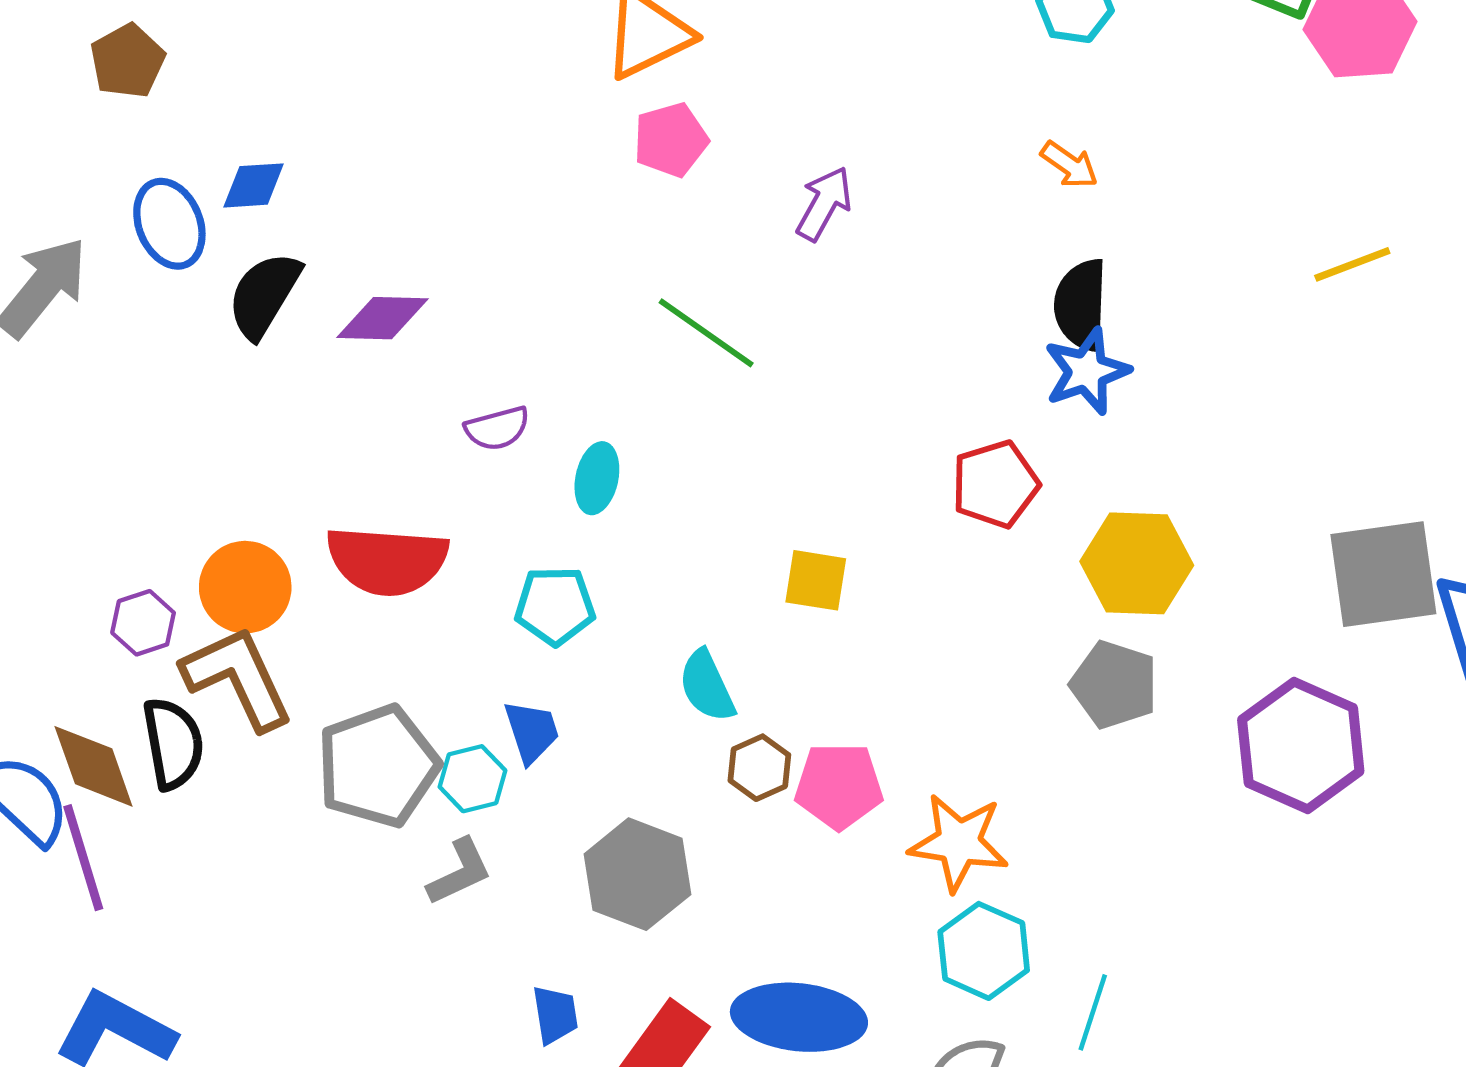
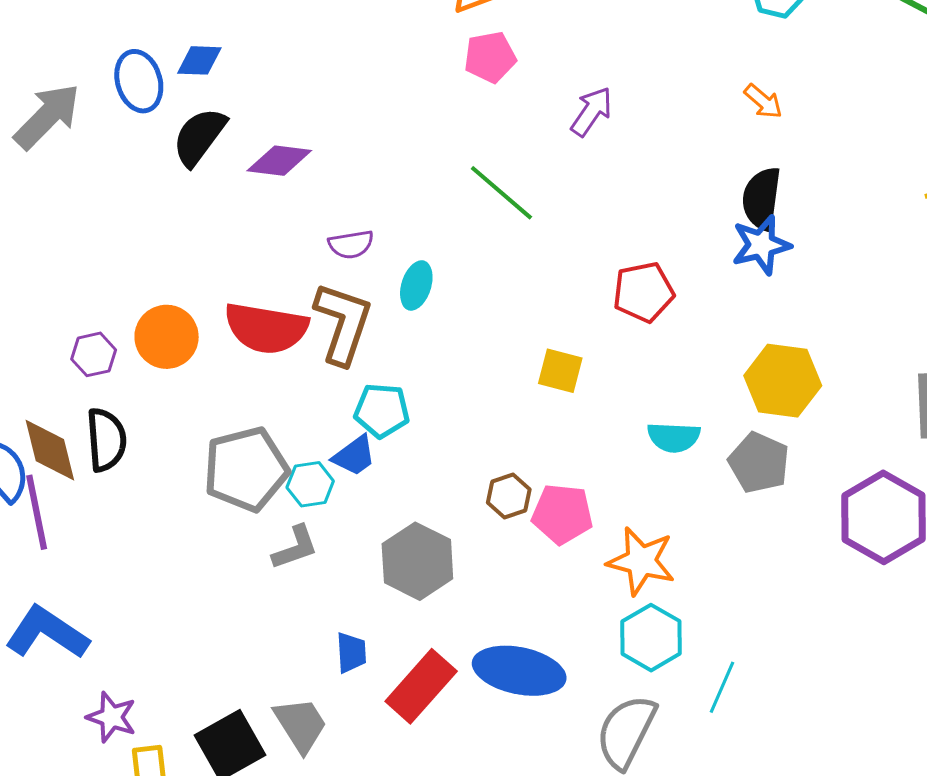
red pentagon: (995, 484) -> (643, 292), moved
cyan pentagon: (555, 606) -> (382, 410), moved
brown L-shape: (238, 678) -> (343, 323), moved, turned 38
cyan semicircle: (707, 686) -> (674, 437), moved, turned -68
blue trapezoid: (532, 732) -> (354, 456), turned 66

